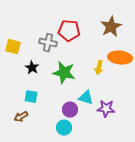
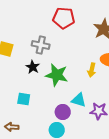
red pentagon: (69, 31) -> (64, 18), moved
black star: (32, 68) -> (33, 67), moved
brown arrow: (21, 117) -> (12, 127), moved, turned 32

